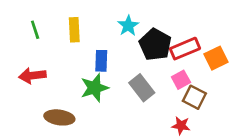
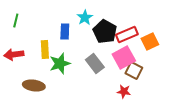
green line: (35, 30) -> (16, 20), turned 32
yellow rectangle: (74, 30) -> (45, 50), moved
blue rectangle: (101, 61) -> (65, 32), moved
pink square: (181, 80) -> (124, 58), size x1.6

